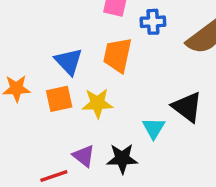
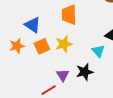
blue triangle: (69, 61) -> (33, 25), moved
purple triangle: (84, 156) -> (63, 75), turned 32

